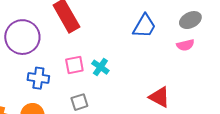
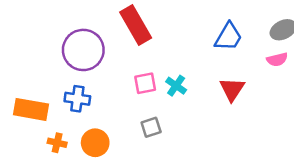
blue cross: (38, 78) -> (77, 99), moved
red triangle: (159, 97) -> (232, 89), moved, turned 35

